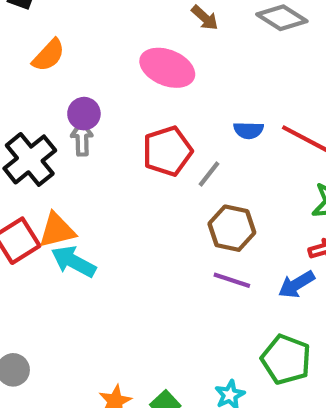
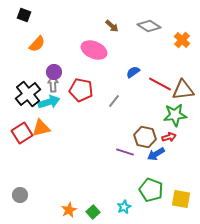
blue semicircle: (249, 130) -> (133, 72), moved, turned 144
red pentagon: (167, 151) -> (81, 90), moved, turned 30
brown hexagon: (232, 228) -> (145, 137), moved
cyan arrow: (74, 262) -> (49, 102), moved, turned 135

